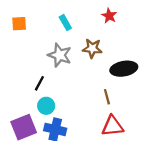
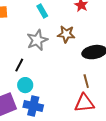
gray star: (60, 55) -> (37, 40), turned 30
brown line: (107, 97) -> (86, 81), moved

